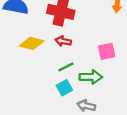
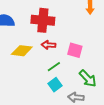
pink square: (107, 51) -> (75, 50), moved, turned 35
green arrow: (91, 77) -> (88, 78), moved, turned 54

